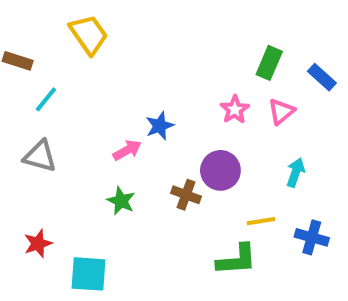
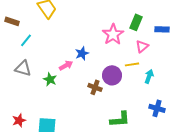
blue rectangle: (322, 77) -> (162, 29), turned -40
pink star: (235, 110) -> (113, 34), moved, size x1.5
green star: (121, 201) -> (50, 79), moved
yellow line: (261, 221) -> (132, 64), moved
red star: (38, 243) -> (19, 120), moved

